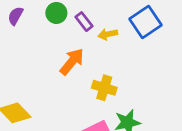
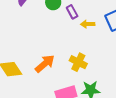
orange arrow: (72, 62) -> (45, 64), moved

